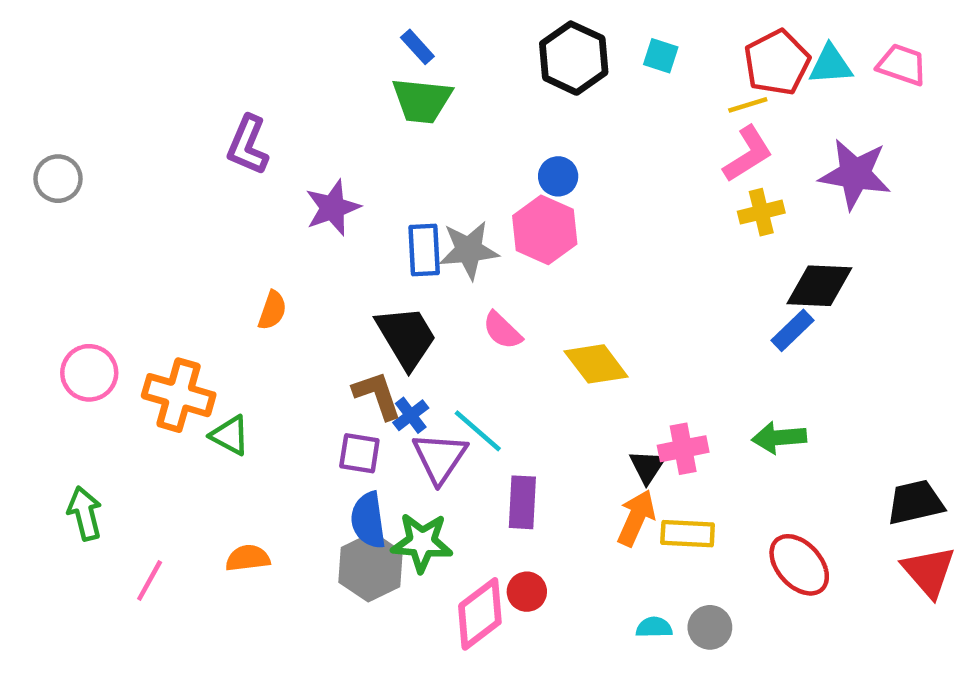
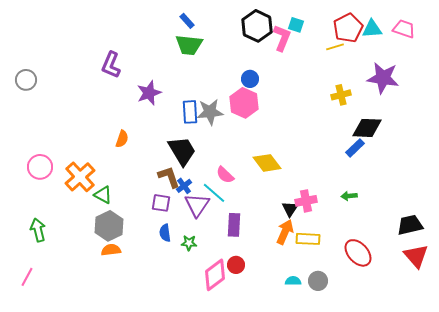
pink L-shape: (748, 154) -> (282, 38), moved, turned -36
pink semicircle: (502, 330) -> (225, 175), moved
orange cross: (179, 395) -> (80, 177), turned 32
green arrow: (779, 438) -> (349, 196), size x0.7
blue semicircle: (368, 520) -> (165, 233), size x0.7
green star: (422, 543) -> (189, 243), size x0.6
gray hexagon: (371, 567) -> (109, 226), moved
pink line: (150, 580) -> (27, 277), moved

